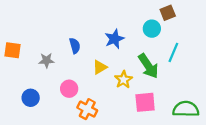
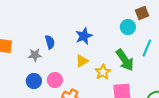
blue star: (114, 39) -> (84, 36), moved
blue semicircle: (75, 46) -> (50, 42), moved
blue circle: (31, 98) -> (34, 81), moved

